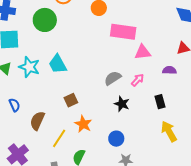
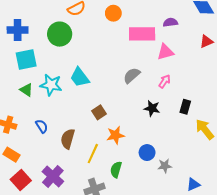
purple semicircle: (169, 70) -> (170, 22), moved
gray semicircle: (113, 78) -> (132, 75), moved
black rectangle: (160, 102) -> (185, 107), moved, turned 40
orange star: (83, 124) -> (115, 135), turned -30
blue circle: (116, 139) -> (147, 153), moved

